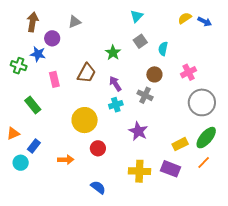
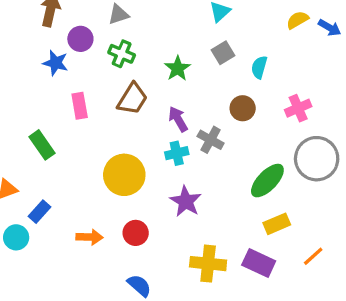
green cross: (19, 66) -> (122, 54), moved
gray cross: (145, 95) -> (211, 140), moved
purple star: (138, 131) -> (186, 201), moved
green ellipse: (206, 138) -> (267, 181), moved
red circle: (98, 148) -> (136, 233), moved

